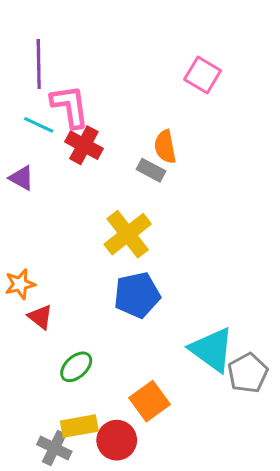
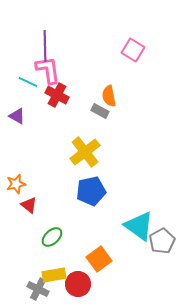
purple line: (39, 64) -> (45, 46), moved

